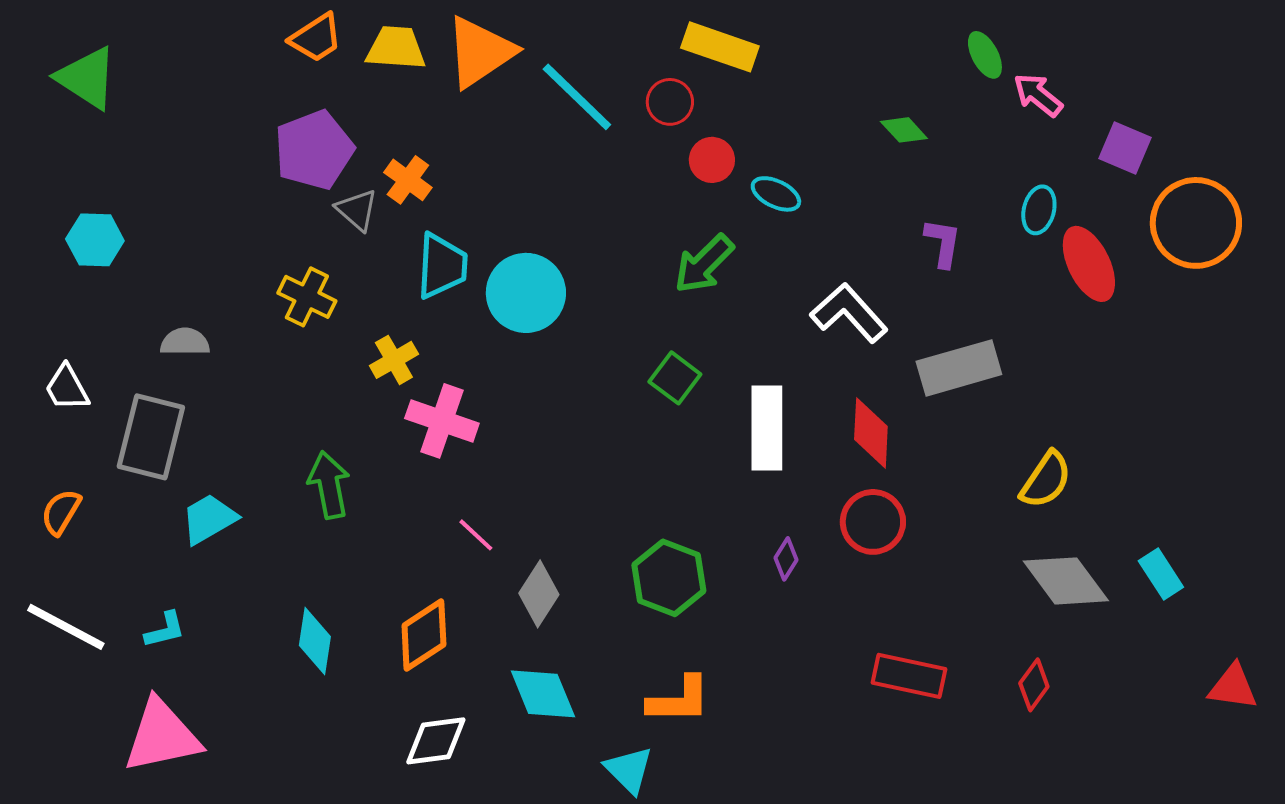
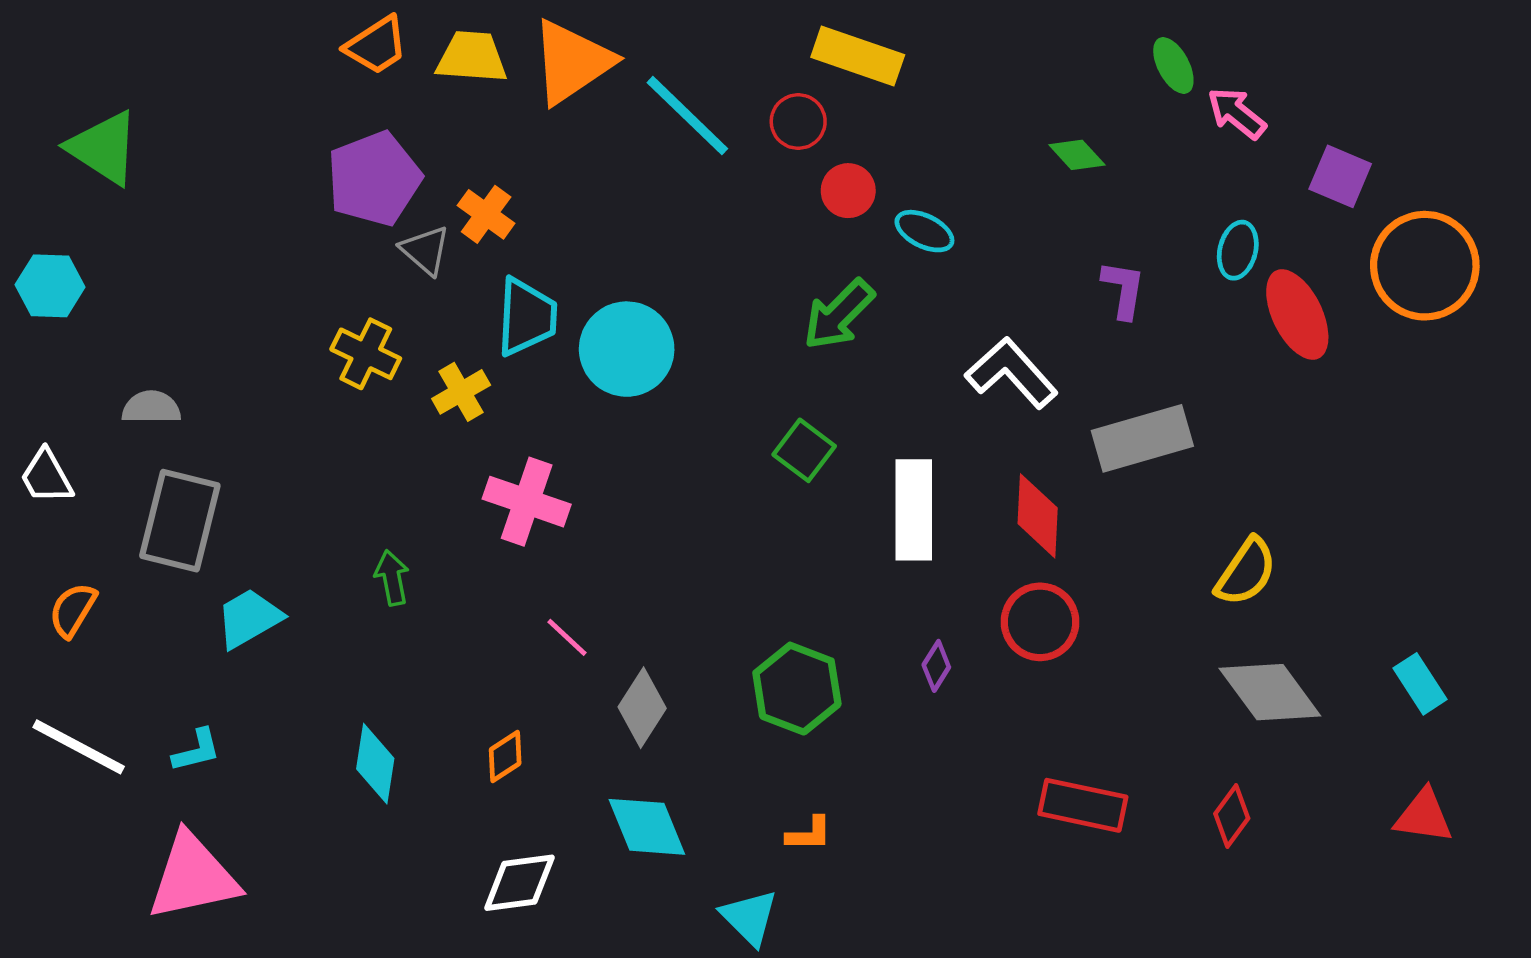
green triangle: (87, 78) -> (104, 148), moved
cyan hexagon: (95, 240) -> (50, 286), moved
gray semicircle: (185, 342) -> (151, 407), moved
yellow cross: (394, 360) -> (461, 392), moved
white trapezoid: (67, 388) -> (46, 477), moved
green arrow: (329, 485) -> (392, 578), size x0.7
cyan rectangle: (1161, 574) -> (1420, 684), moved
orange diamond: (424, 635) -> (505, 756), size x0.6
red triangle: (1233, 687) -> (1424, 816), moved
orange L-shape: (679, 700) -> (809, 834), size x0.6

